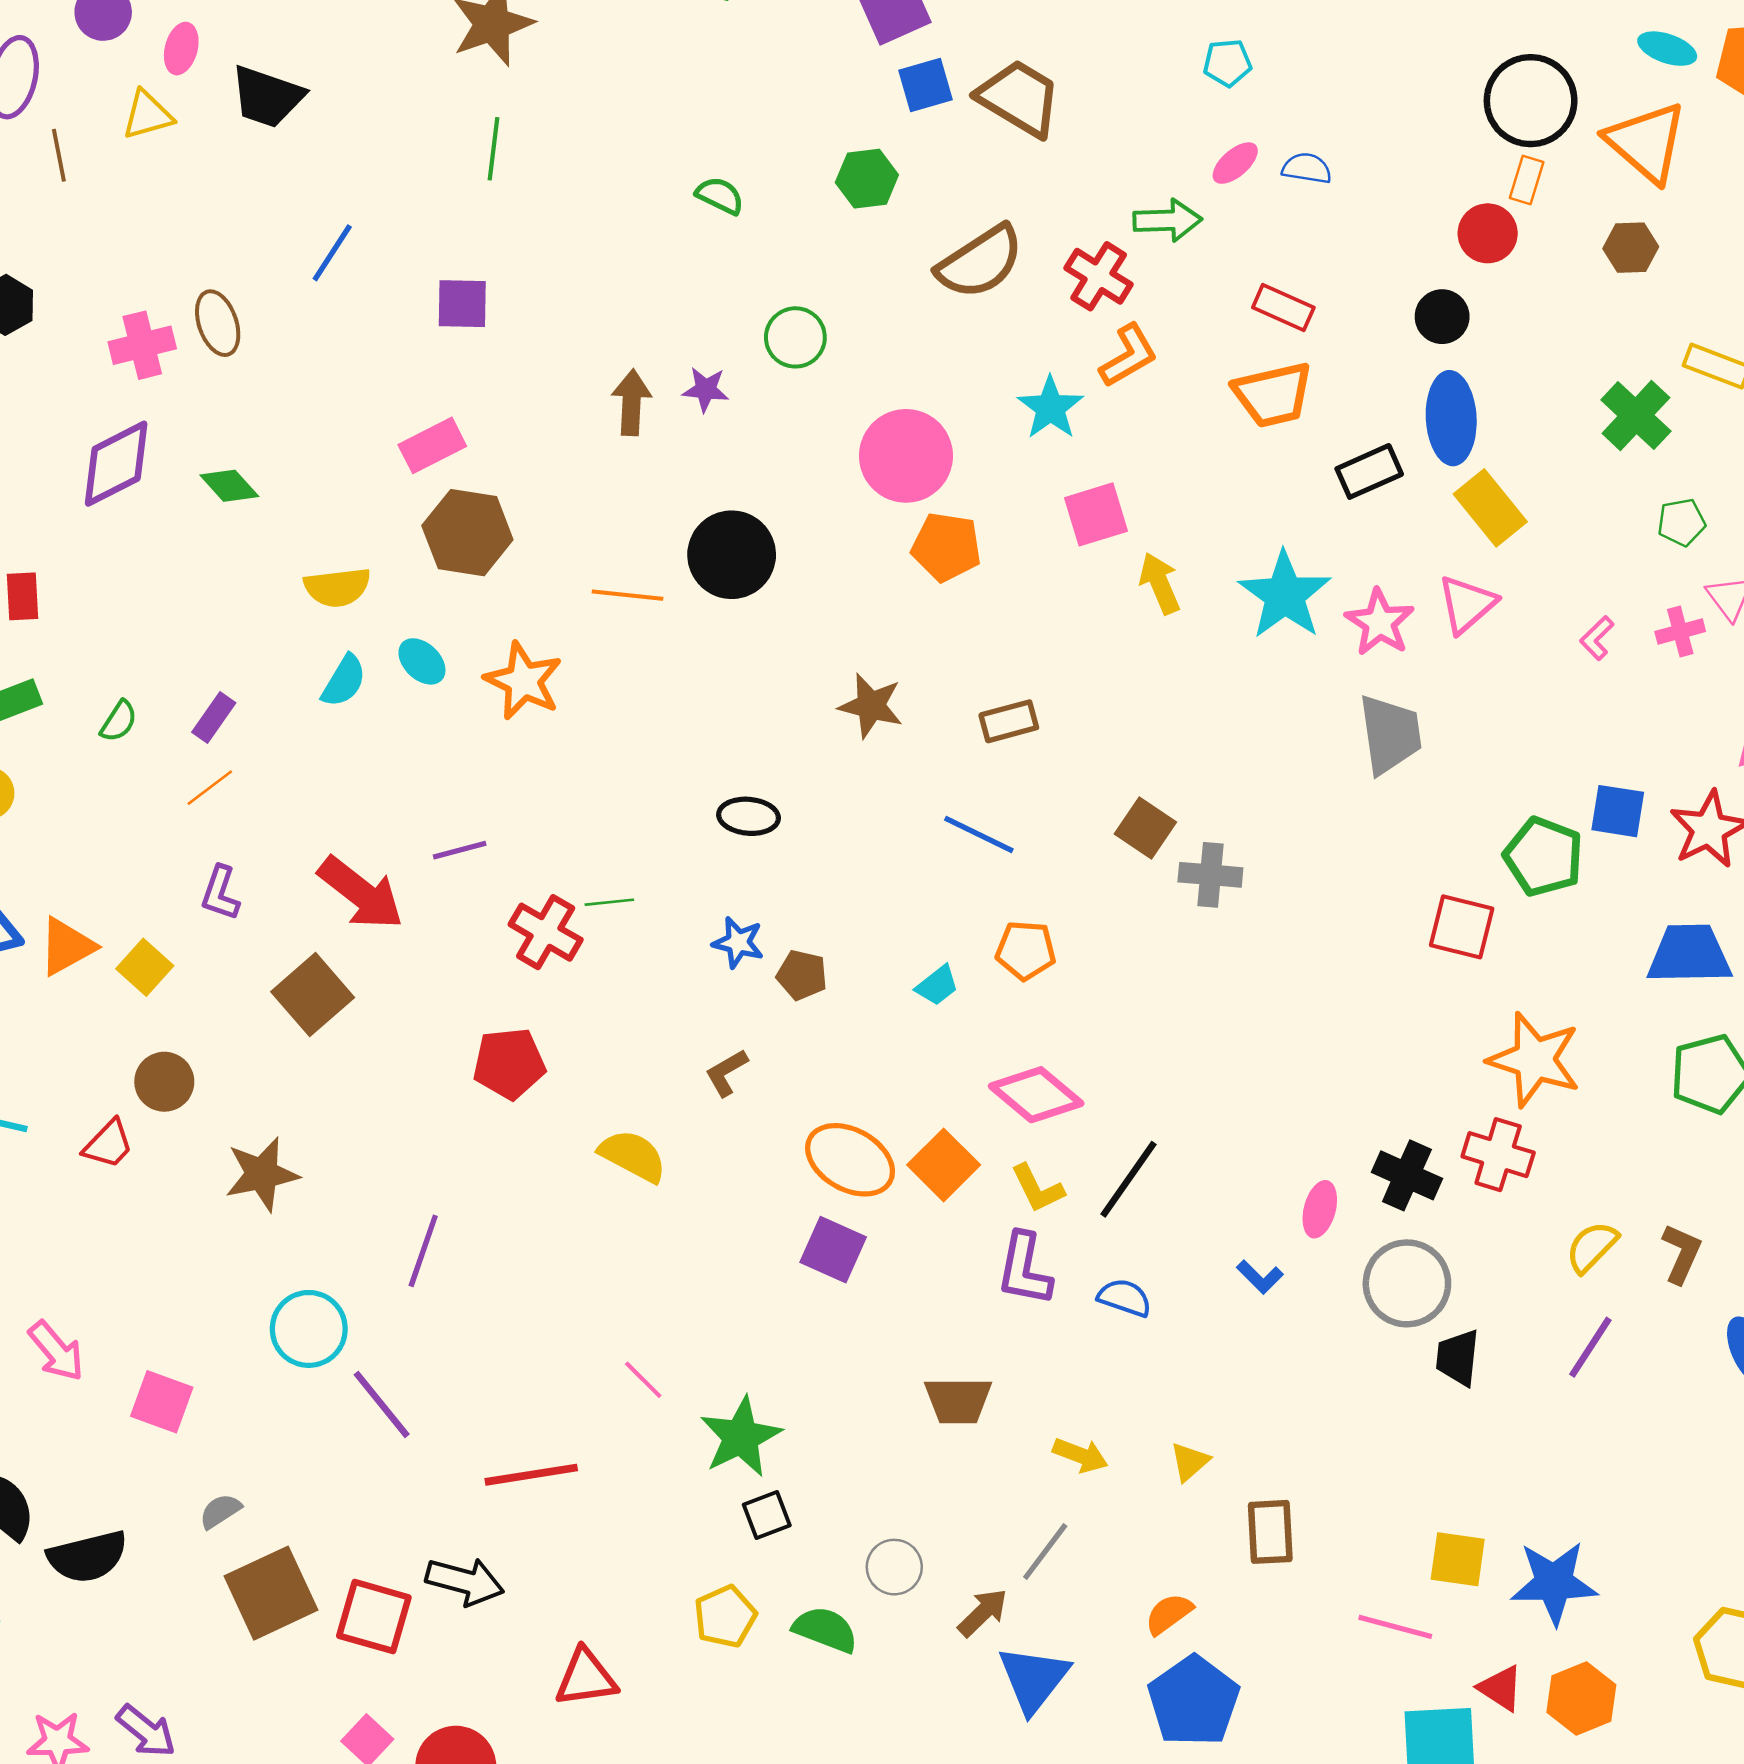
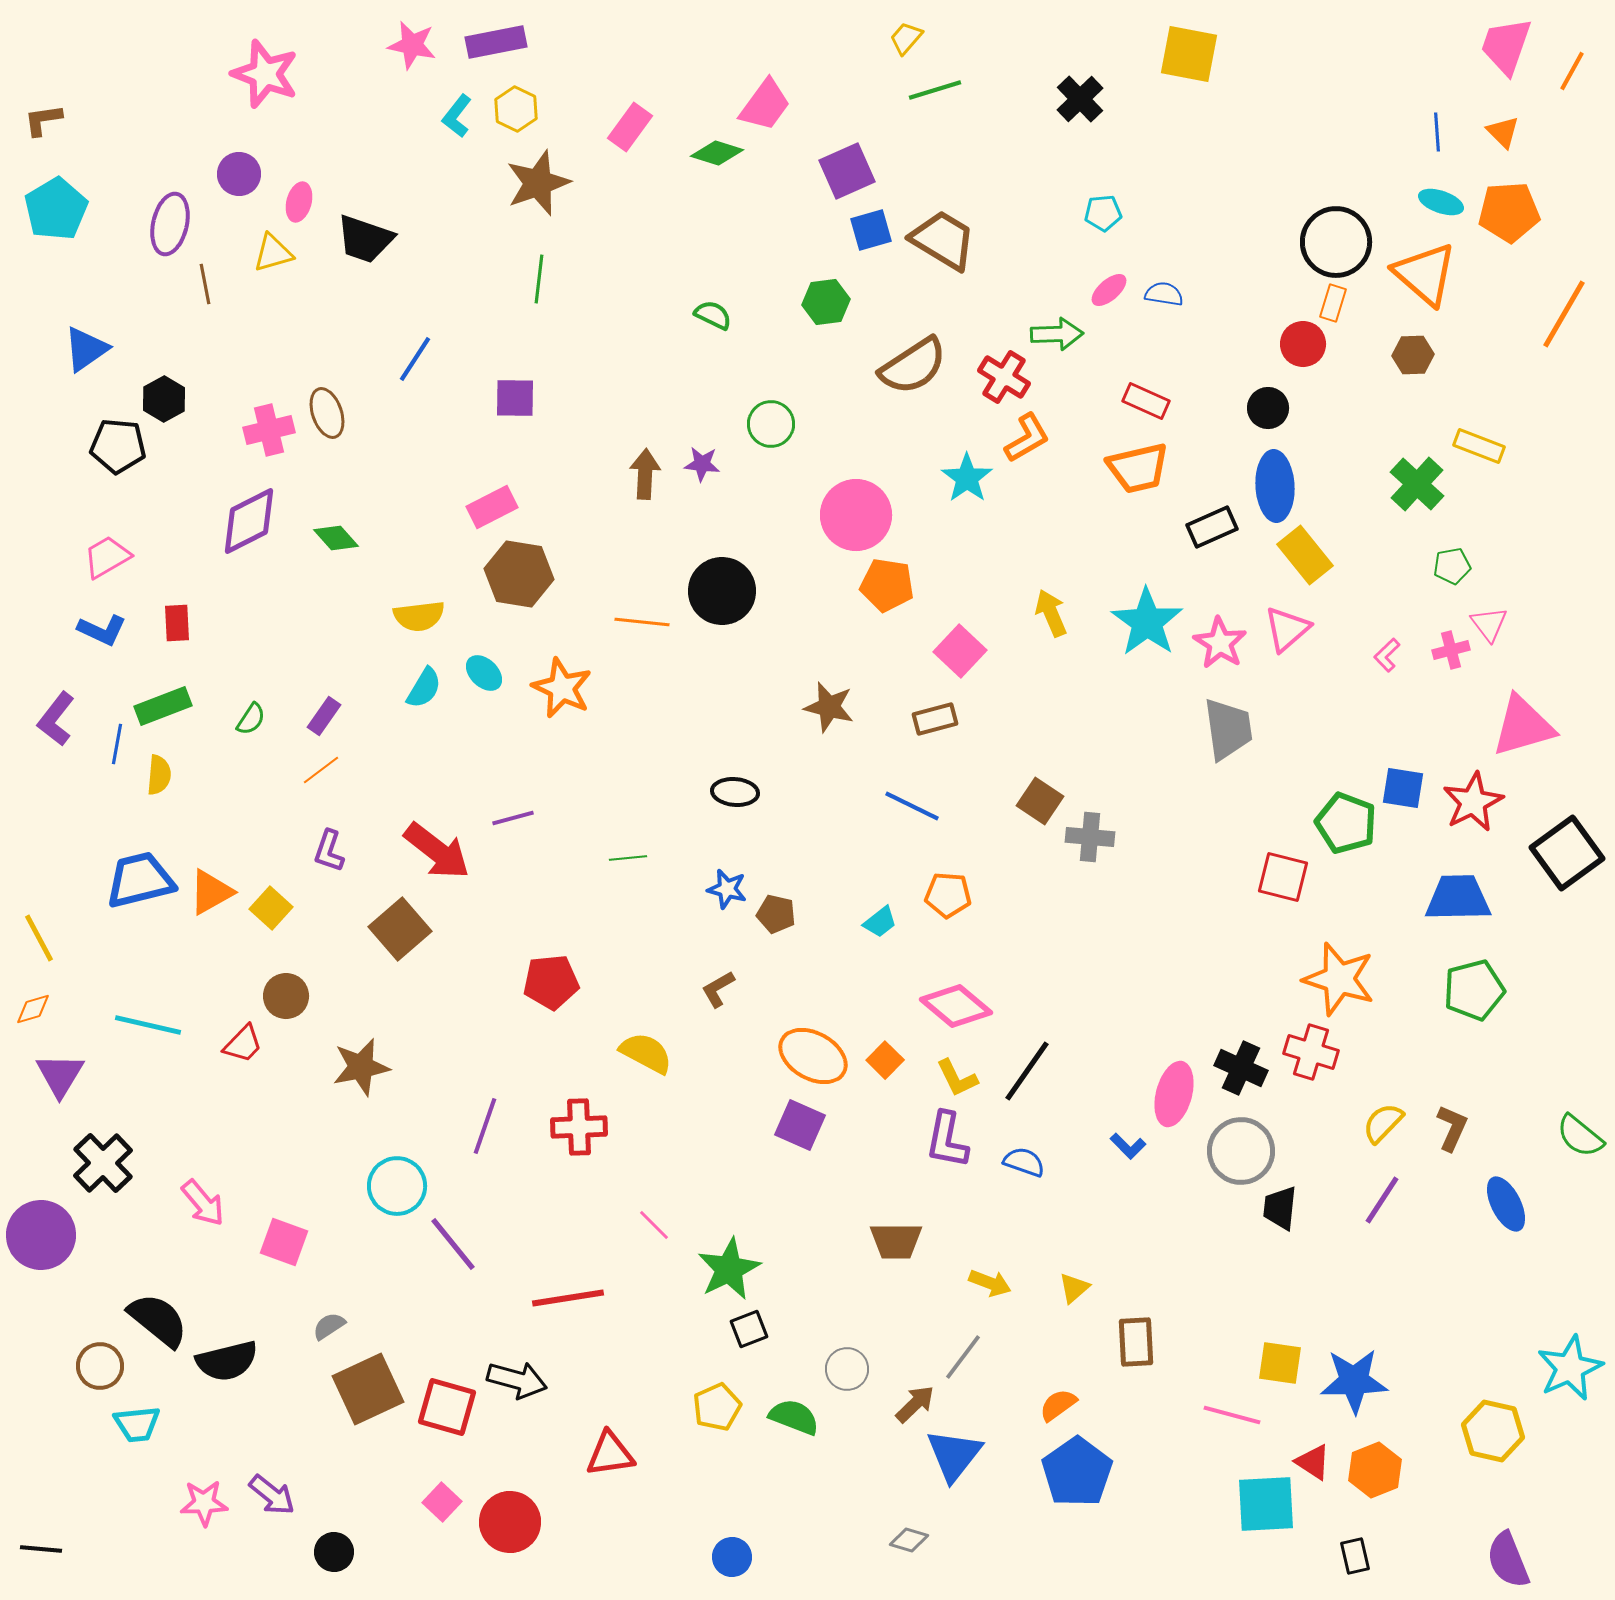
pink square: (1096, 514) -> (960, 651), moved, turned -30
red cross: (546, 932) -> (579, 1127), moved, turned -32
orange square: (944, 1165) -> (885, 1060), size x0.7
pink ellipse: (1320, 1209) -> (1174, 1094), size x1.5

